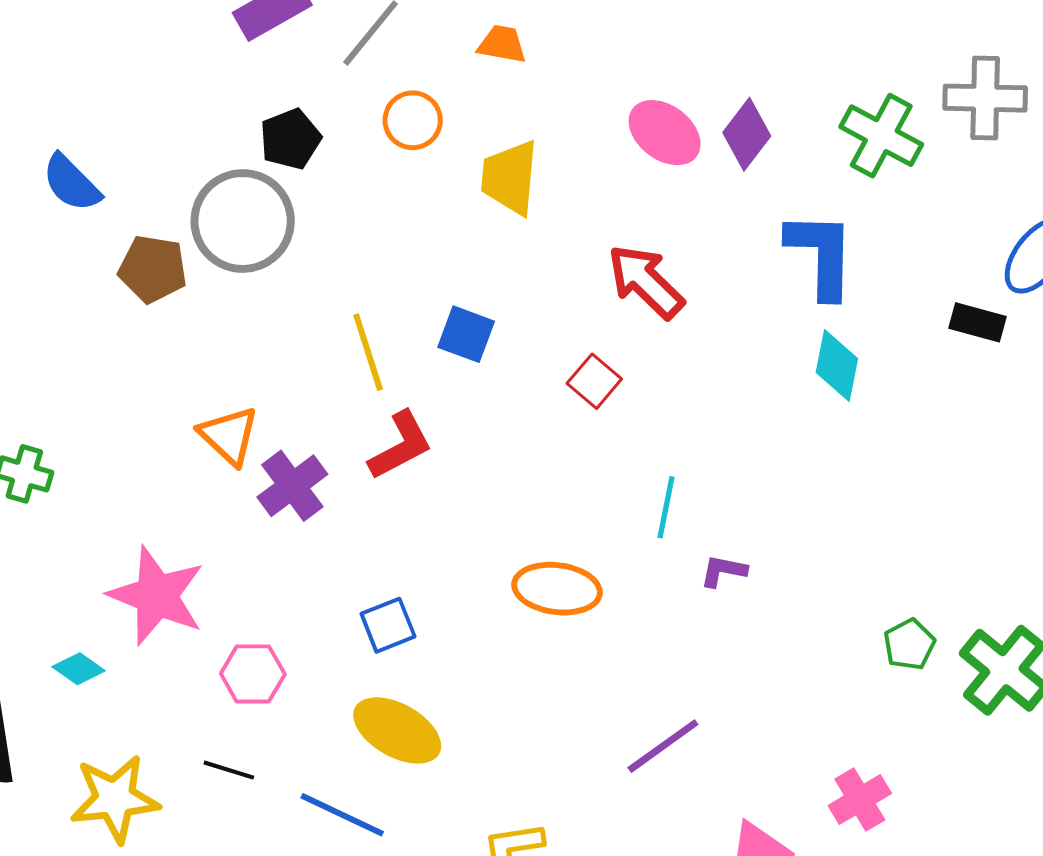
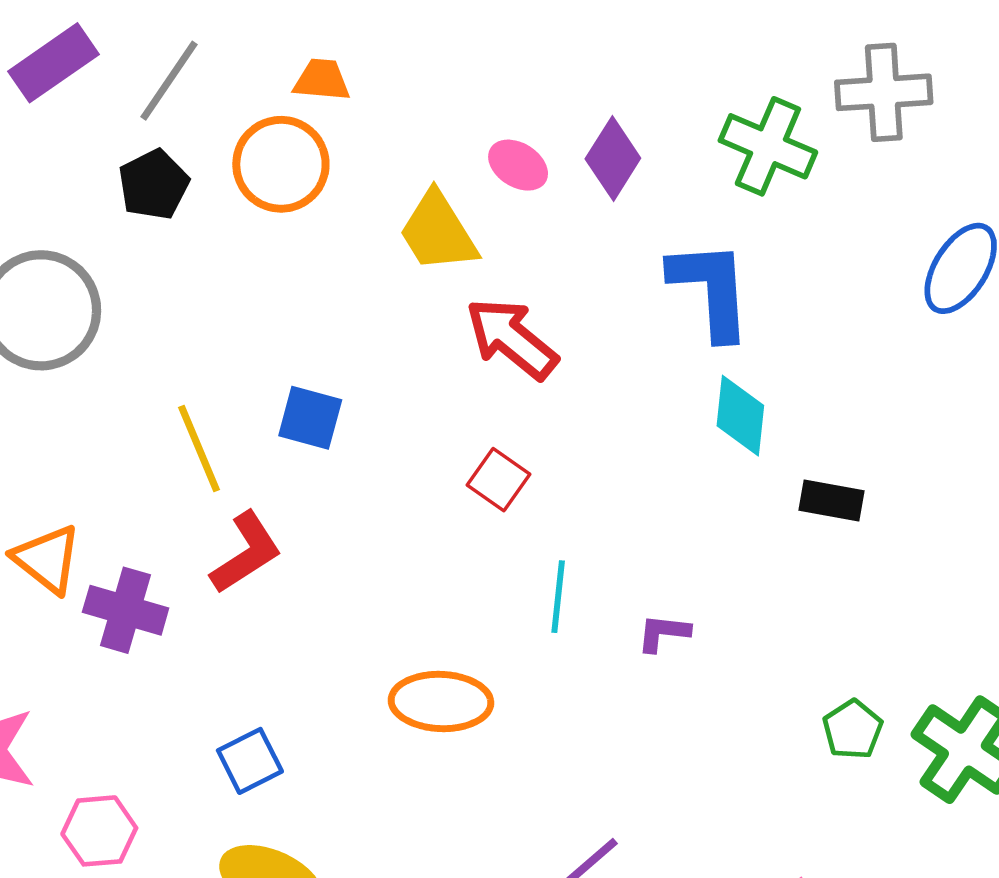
orange circle: (413, 120) -> (281, 164), moved, size x1.4
pink ellipse: (665, 133) -> (518, 165), size x0.7
black pentagon: (290, 139) -> (154, 185), moved
yellow trapezoid: (510, 178) -> (438, 232), moved, turned -32
black rectangle: (977, 322) -> (831, 500), moved
red square: (594, 381) -> (498, 480), moved
purple cross: (292, 486) -> (126, 610), turned -32
purple L-shape: (723, 571) -> (663, 633), moved

